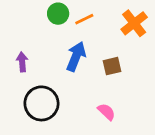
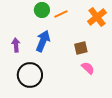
blue arrow: (76, 56) -> (43, 41), moved
pink semicircle: (106, 112) -> (88, 68), moved

